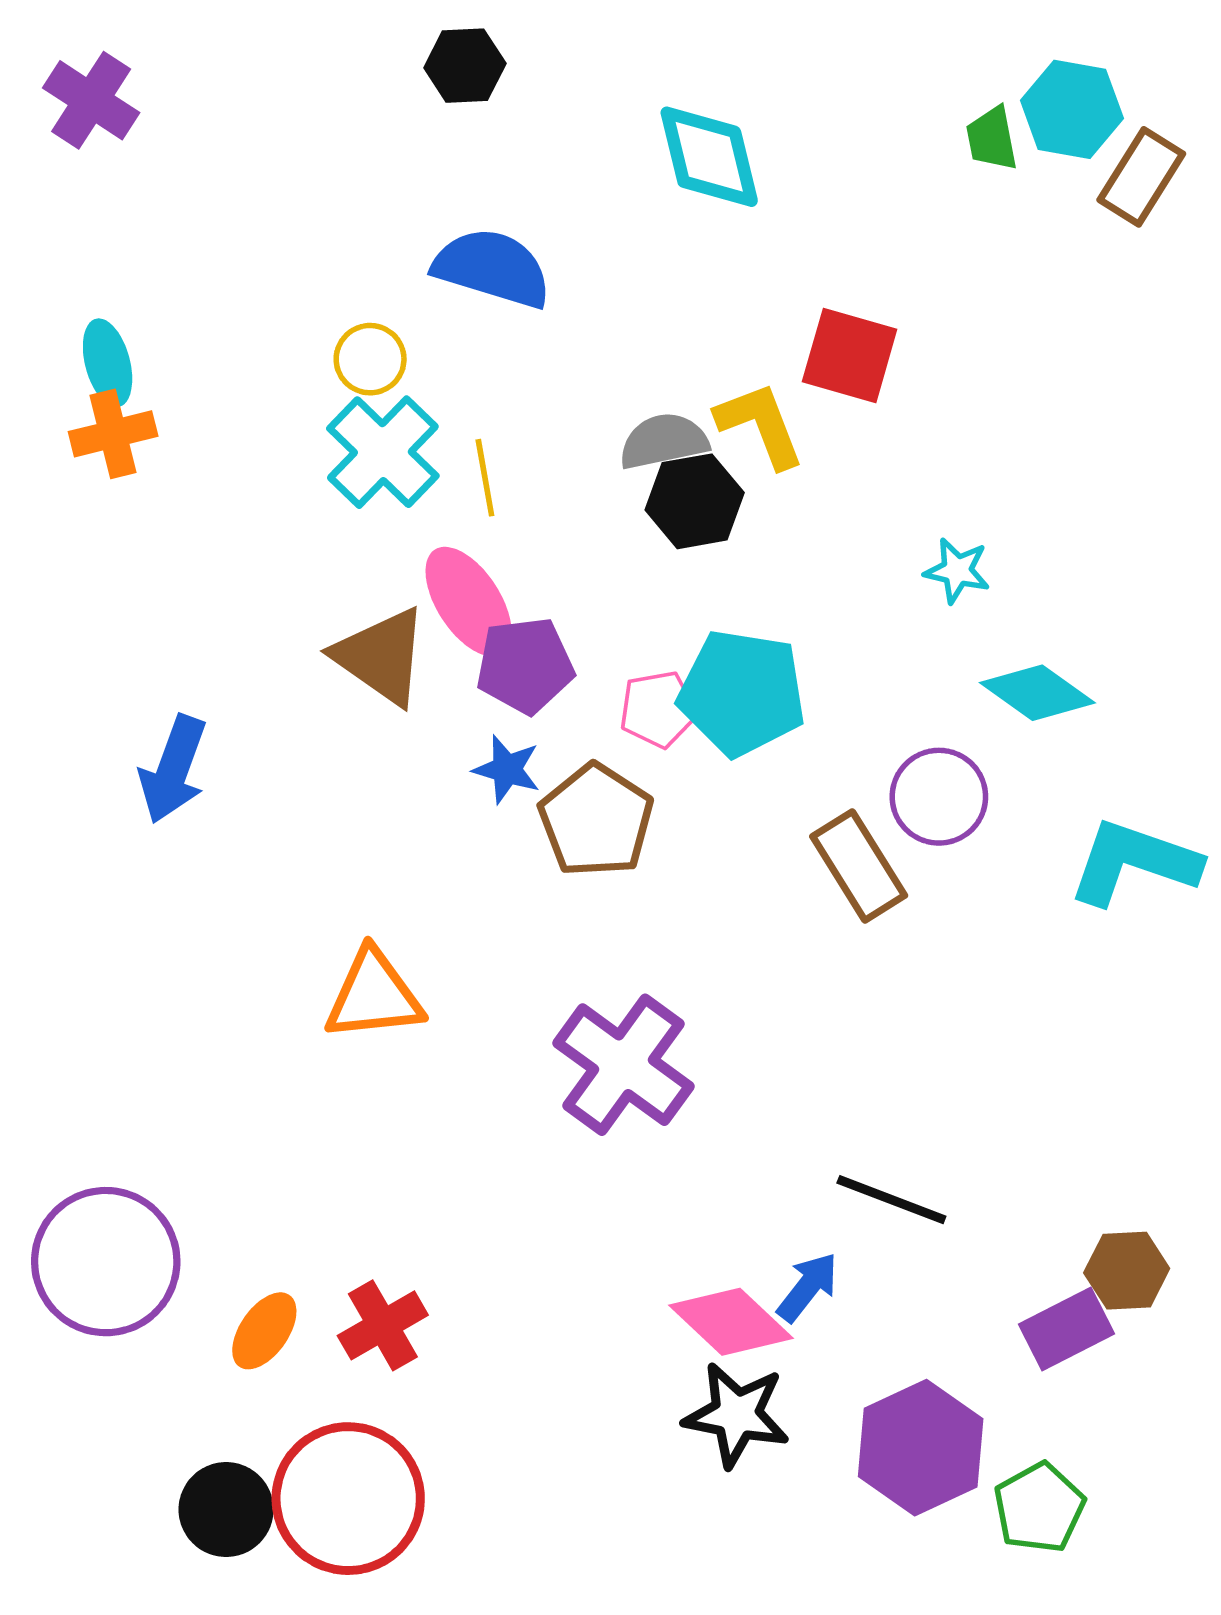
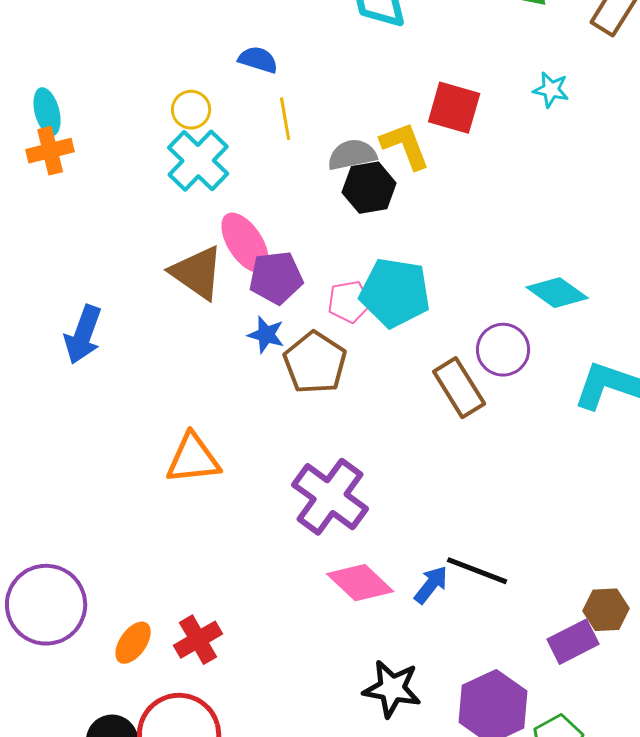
blue semicircle: (492, 268) -> (258, 60), size x0.6
yellow line: (485, 478) -> (285, 119), moved
cyan star: (957, 571) -> (551, 90), moved
blue arrow: (808, 1287) -> (431, 585), moved
pink diamond: (731, 1322) -> (360, 583), moved

